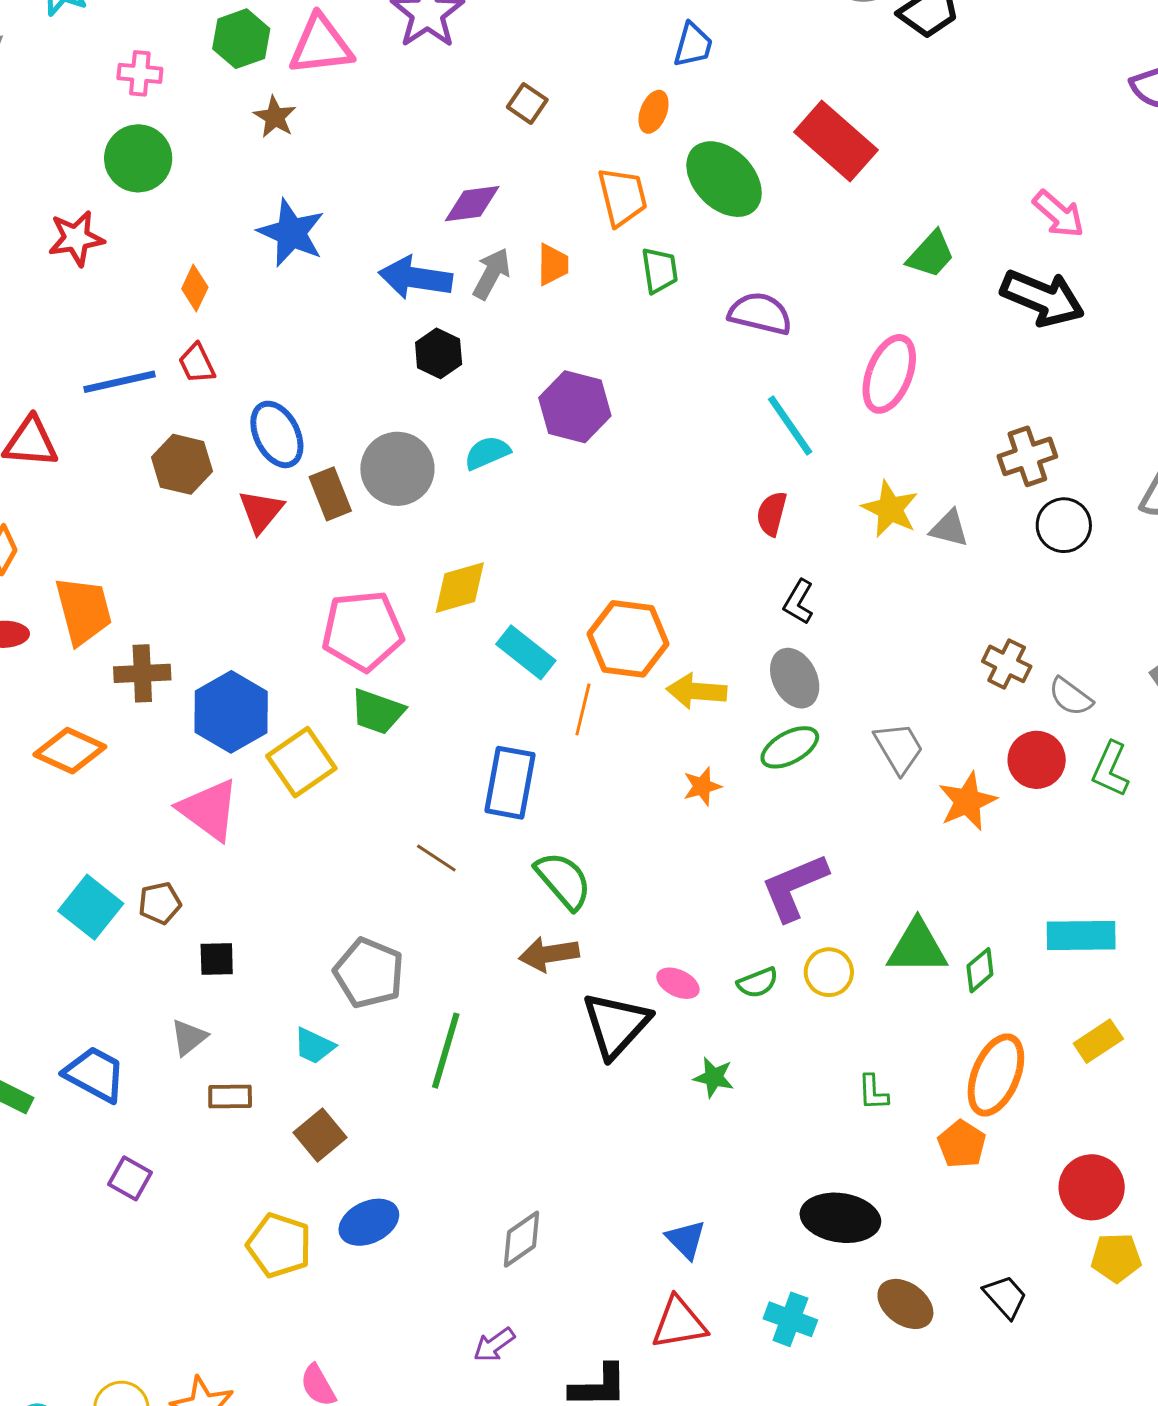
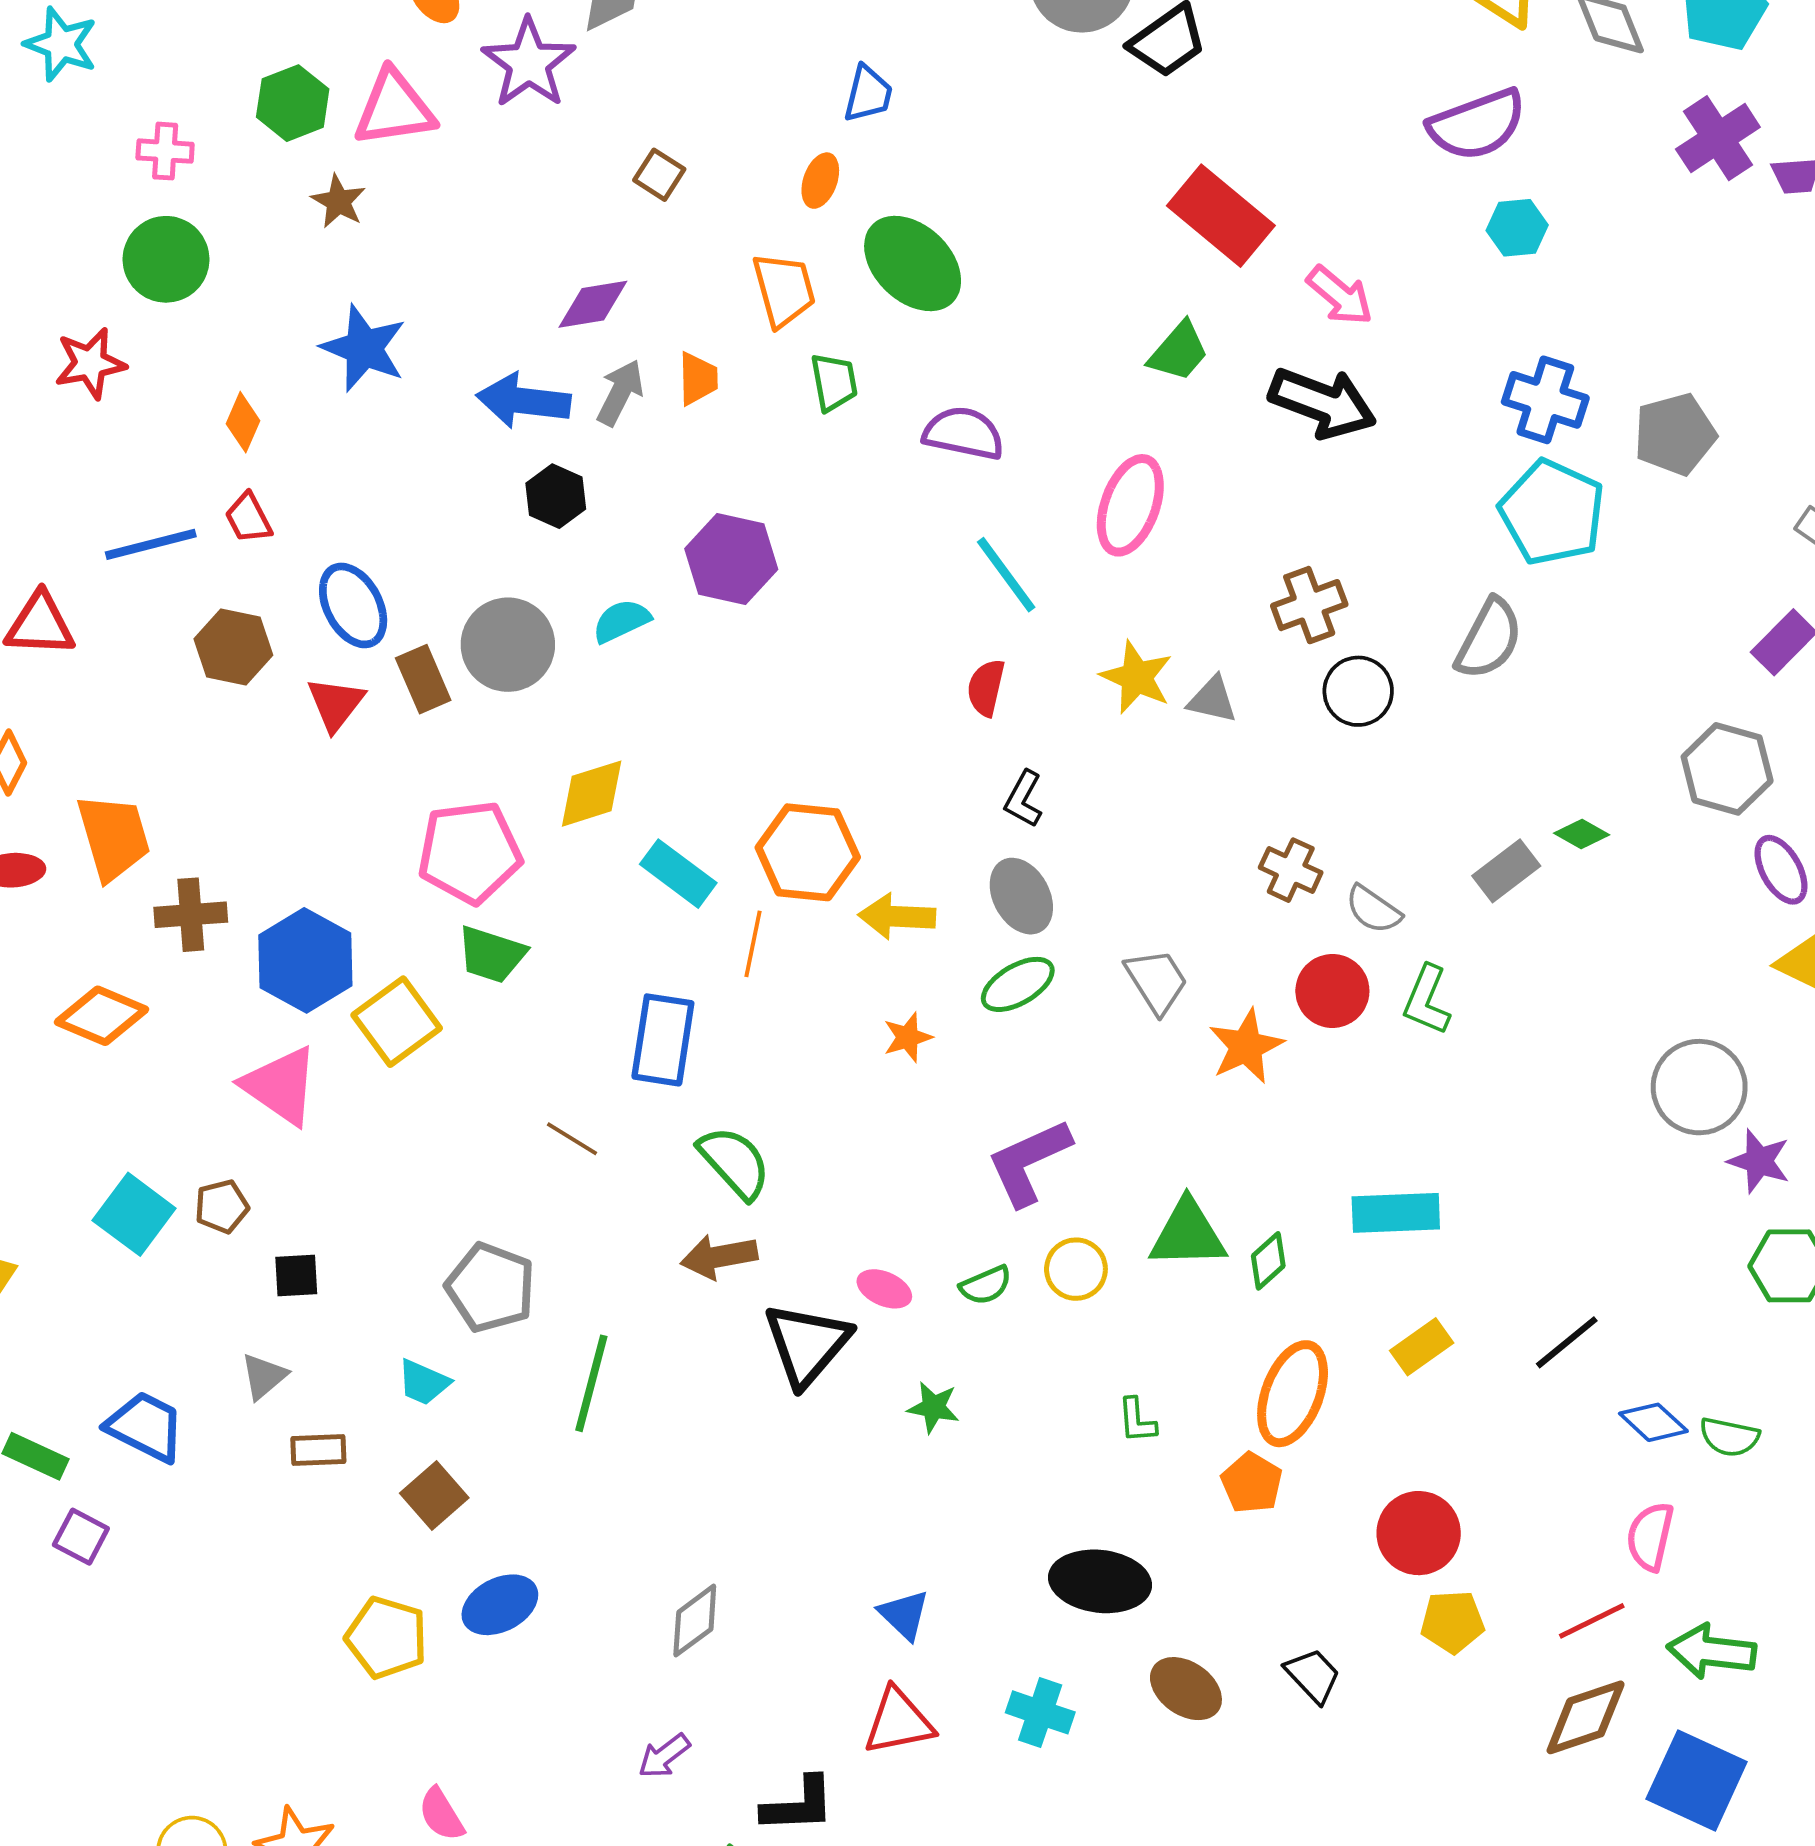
red rectangle: (836, 141) -> (1221, 216), moved
purple square: (130, 1178) -> (81, 1537), moved

